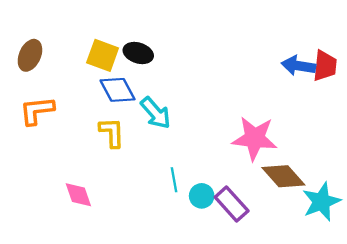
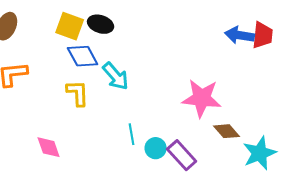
brown diamond: (283, 176) -> (227, 131), size x0.7

